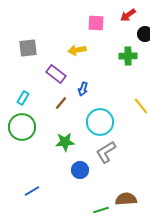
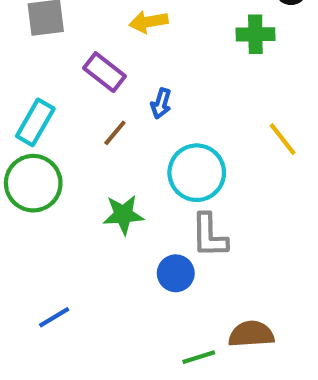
cyan rectangle: (23, 98) -> (35, 122), size x1.5
gray L-shape: (106, 152) -> (209, 236), turned -60
blue circle: (80, 170) -> (176, 273), moved

